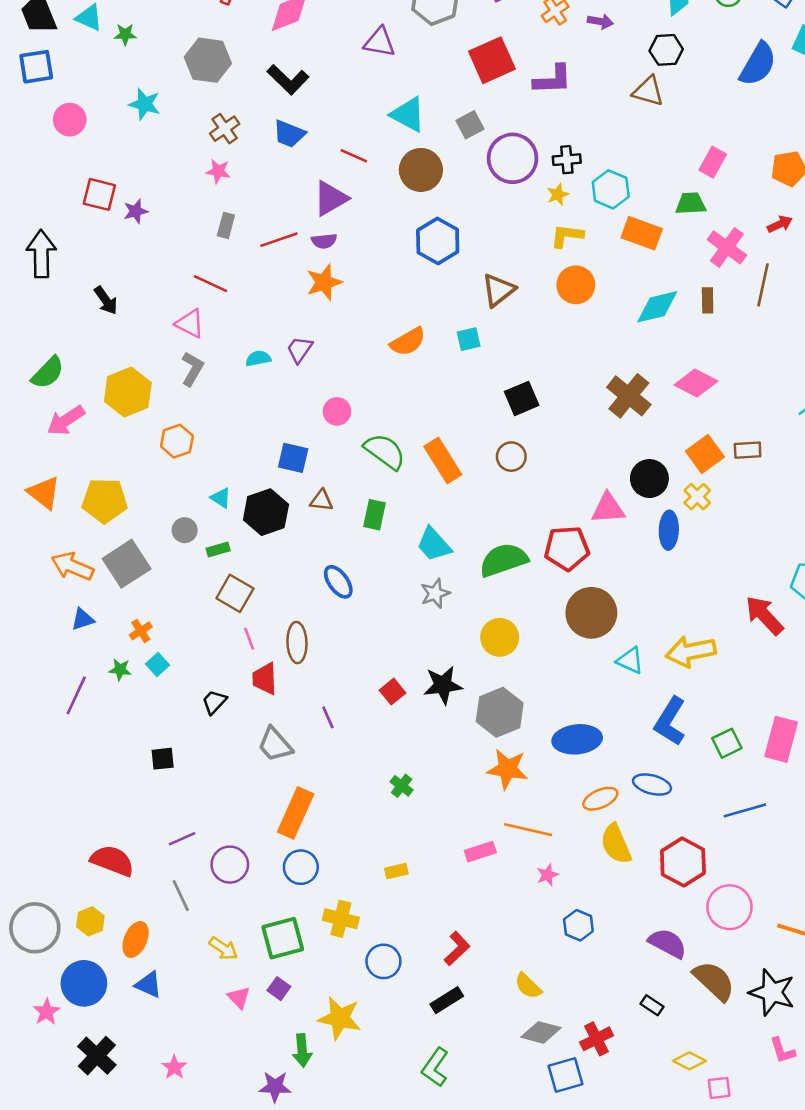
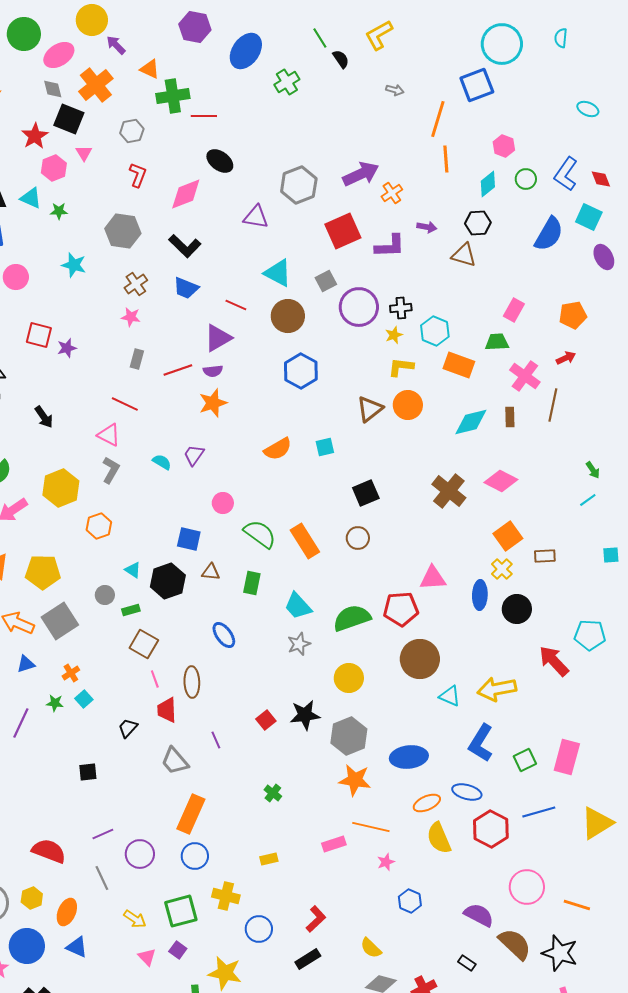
purple arrow: (600, 21) -> (427, 227), moved
brown triangle: (498, 290) -> (370, 409), moved
cyan semicircle: (258, 358) -> (162, 462), turned 42
brown rectangle: (748, 450) -> (545, 556), moved
black circle: (649, 479) -> (517, 609), moved
red hexagon: (683, 862) -> (491, 829), moved

